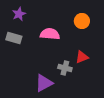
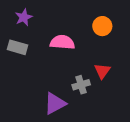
red triangle: (82, 57) -> (102, 71), turned -32
gray cross: (65, 68) -> (81, 85), turned -32

